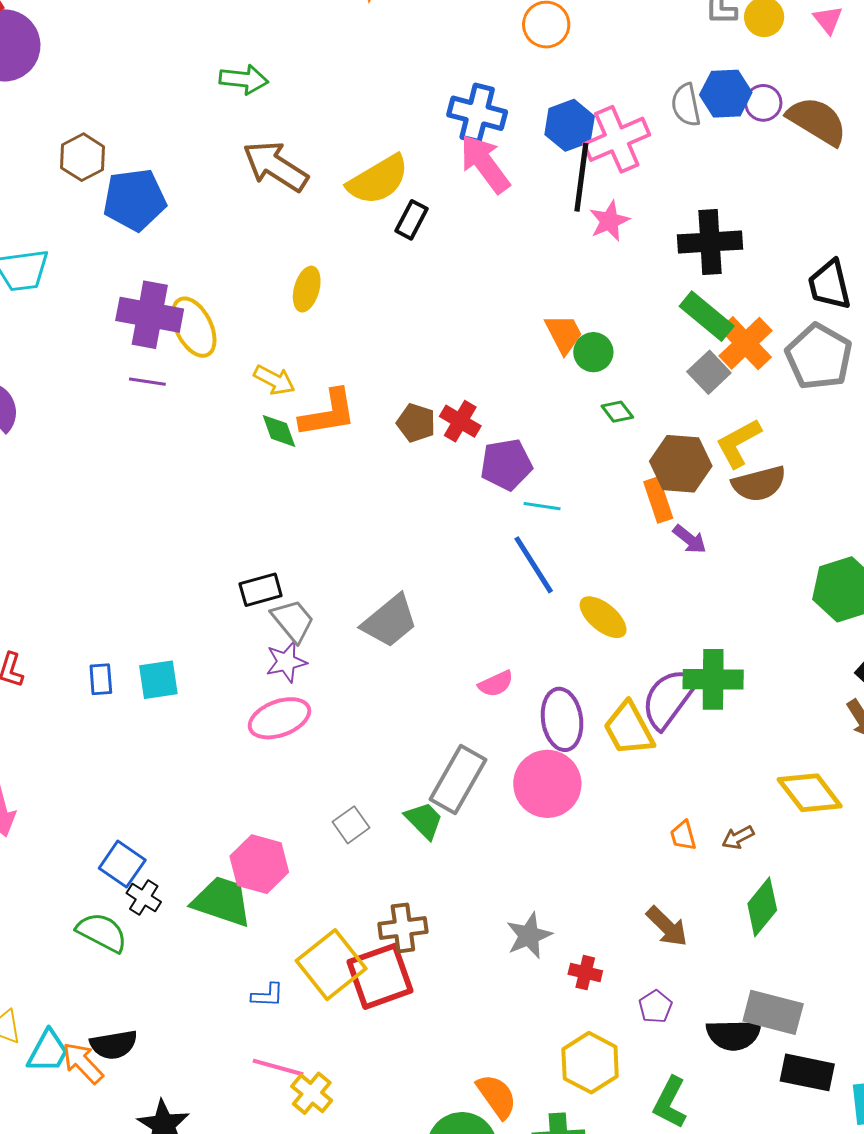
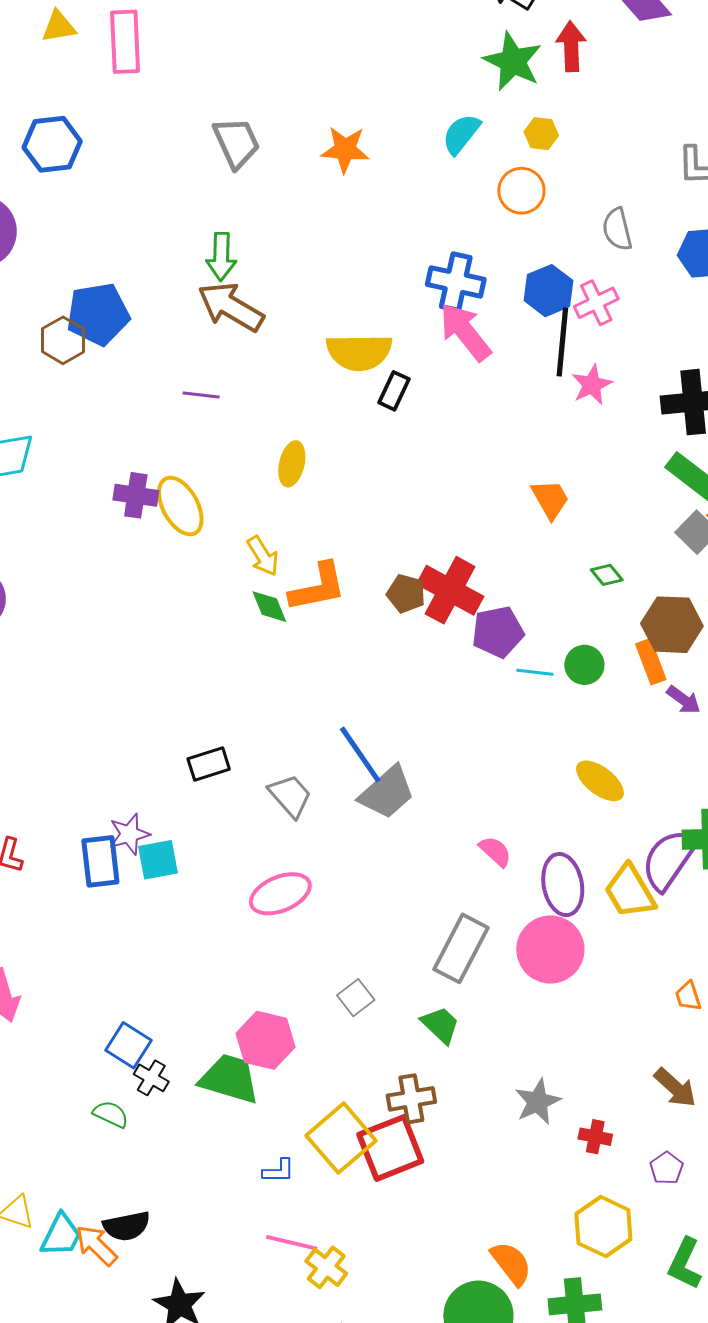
green arrow: (244, 79) -> (221, 257), turned 87
gray semicircle: (686, 105) -> (617, 229), moved
pink cross: (617, 139) -> (596, 303), size x0.7
brown arrow: (275, 166) -> (231, 307), moved
yellow semicircle: (378, 180) -> (359, 352), turned 32
blue pentagon: (135, 200) -> (98, 314), moved
purple cross: (150, 315) -> (136, 495), size x0.7
green circle: (593, 352) -> (584, 665), moved
yellow arrow: (274, 380) -> (263, 556), turned 33
purple line: (147, 382) -> (201, 395), moved
red cross: (460, 421) -> (450, 590), size x1.6
blue line: (534, 565) -> (360, 754), moved
black rectangle: (261, 590) -> (209, 764), moved
purple star: (286, 662) -> (129, 834), moved
blue rectangle: (101, 679) -> (100, 861), size x1.6
pink semicircle: (496, 684) -> (495, 851), turned -111
green trapezoid: (424, 820) -> (440, 1025), moved
green semicircle: (102, 932) -> (111, 1114), size x0.7

